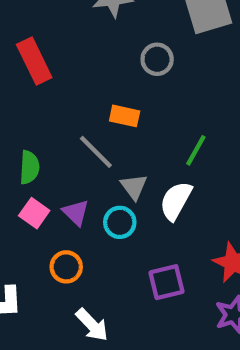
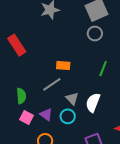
gray circle: (157, 59) -> (95, 34), moved
green line: (196, 150) -> (103, 69), moved
gray line: (96, 152) -> (52, 84), turned -72

